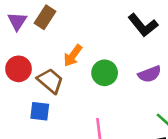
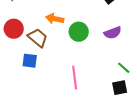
orange arrow: (73, 56) -> (55, 19), turned 66

